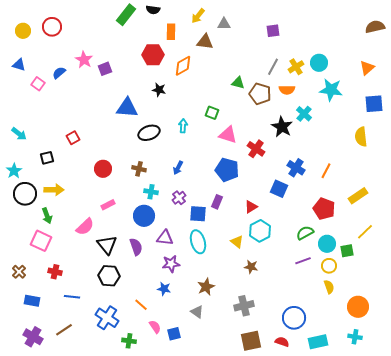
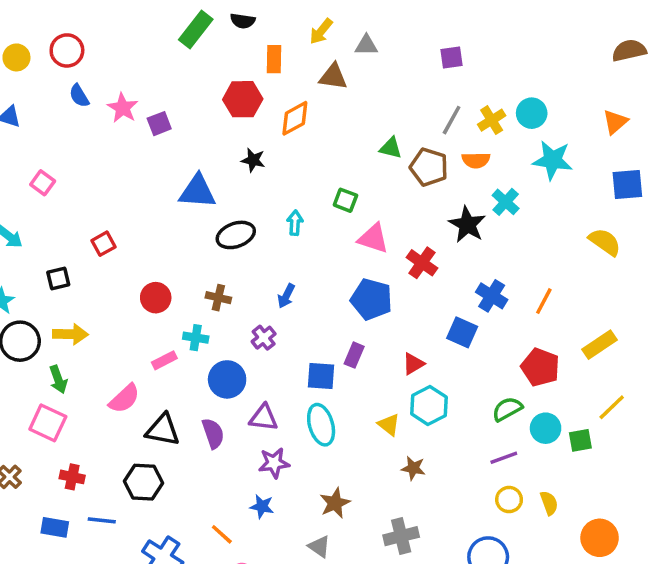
blue semicircle: (59, 73) -> (79, 96), moved, turned -80
pink square: (38, 84) -> (43, 183), moved
yellow semicircle: (361, 137) -> (605, 242), turned 132
cyan cross: (151, 192) -> (196, 338), moved
purple cross: (179, 198) -> (264, 338), moved
black triangle: (107, 245) -> (163, 430), turned -40
yellow circle: (329, 266) -> (509, 500), moved
black hexagon: (109, 276) -> (144, 482), moved
blue rectangle: (32, 301) -> (55, 527), moved

